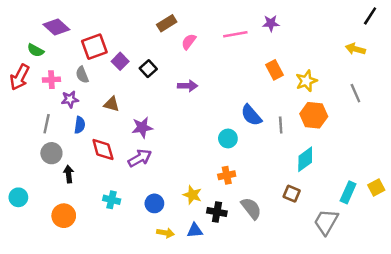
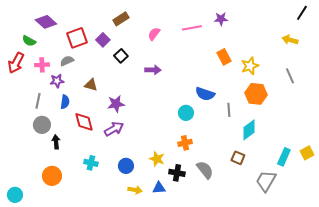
brown rectangle: (167, 23) -> (121, 19), moved
purple square: (120, 61) -> (103, 40), moved
gray semicircle: (82, 75) -> (67, 61), turned 88
blue semicircle: (251, 115) -> (205, 94), turned -30
gray line: (281, 125) -> (229, 110), moved
cyan circle: (18, 197) -> (15, 195), moved

